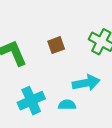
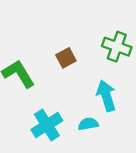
cyan arrow: (86, 83) -> (106, 96), turned -88

